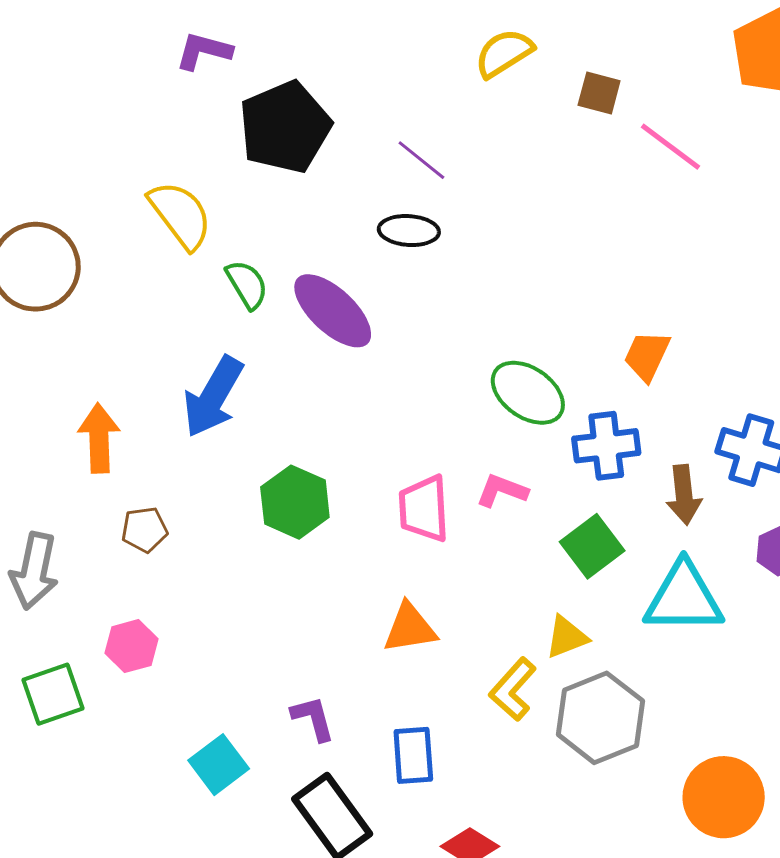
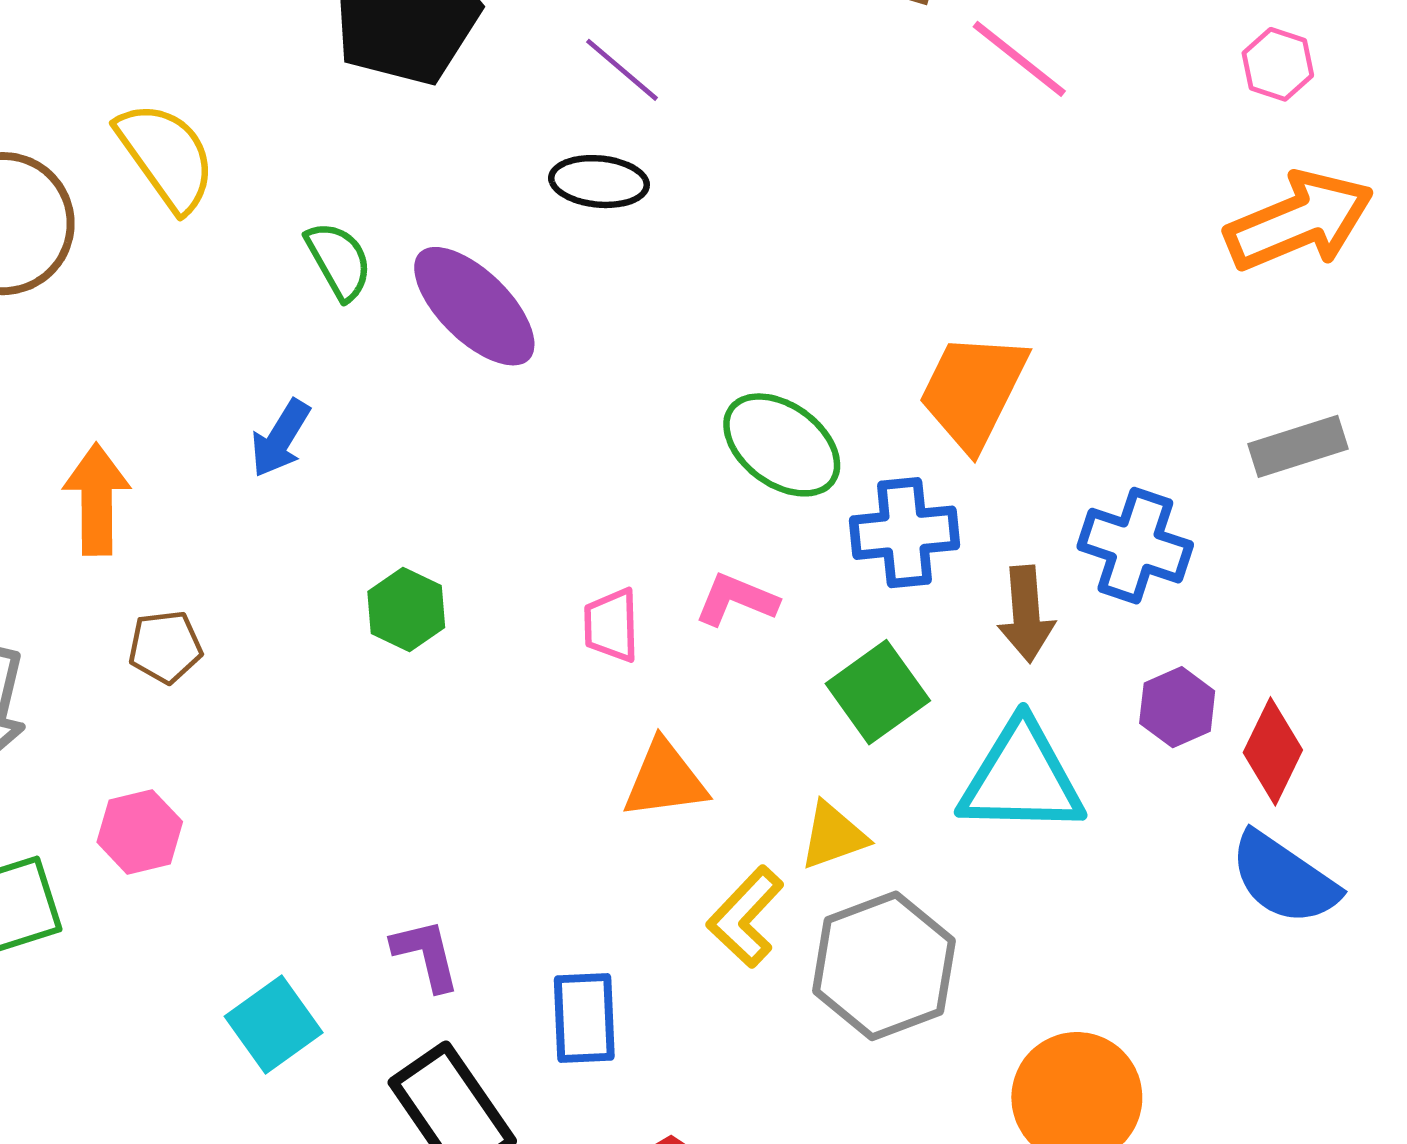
yellow semicircle: (180, 215) -> (166, 156), moved
orange trapezoid: (647, 356) -> (973, 391), size x1.5
blue arrow: (213, 397) -> (280, 438), size x0.6
green hexagon: (295, 502) -> (406, 609), size x0.7
pink trapezoid: (424, 509) -> (611, 625), size x0.7
orange triangle: (410, 628) -> (665, 780), moved

